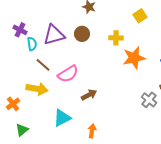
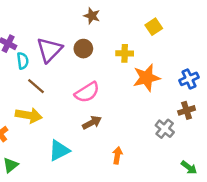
purple triangle: (54, 35) -> (49, 50), turned -30
pink semicircle: (68, 74) -> (87, 92), moved
orange arrow: (92, 131) -> (117, 155), moved

